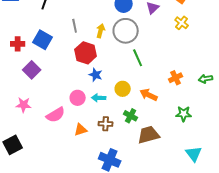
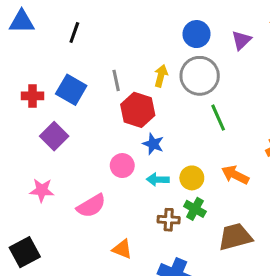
gray line: (75, 26) -> (116, 80), moved
yellow circle: (123, 89) -> (192, 178), moved
pink circle: (78, 98) -> (122, 166), moved
green cross: (131, 116) -> (195, 209), moved
orange triangle: (81, 130) -> (122, 249), moved, turned 40

